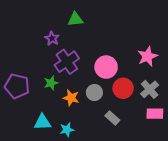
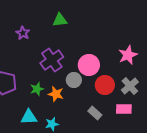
purple star: (52, 38) -> (23, 33), moved
green star: (51, 83) -> (37, 89), moved
gray circle: (94, 93) -> (74, 80), moved
pink rectangle: (155, 114) -> (124, 109), moved

